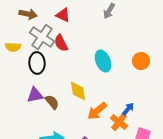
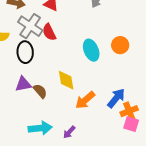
orange circle: (141, 61) -> (120, 45), moved
blue arrow: (128, 109) -> (116, 98), size x1.5
orange cross: (119, 122) -> (129, 111), moved, turned 30

